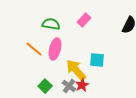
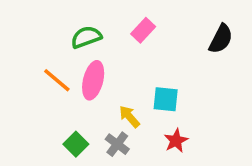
green semicircle: (51, 24) -> (86, 37), turned -30
yellow arrow: (76, 70) -> (129, 117), size x0.6
red star: (82, 85) -> (176, 141), moved

